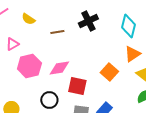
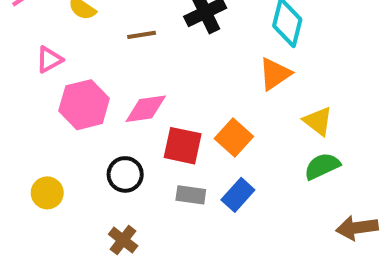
orange triangle: (132, 54) -> (275, 74), moved
orange square: (109, 72) -> (234, 137), moved

